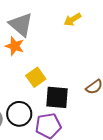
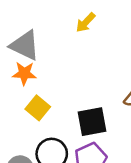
yellow square: (36, 77) -> (38, 108), moved

